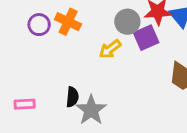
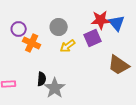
orange cross: (68, 22) -> (32, 43), moved
gray circle: (127, 22) -> (59, 27), moved

